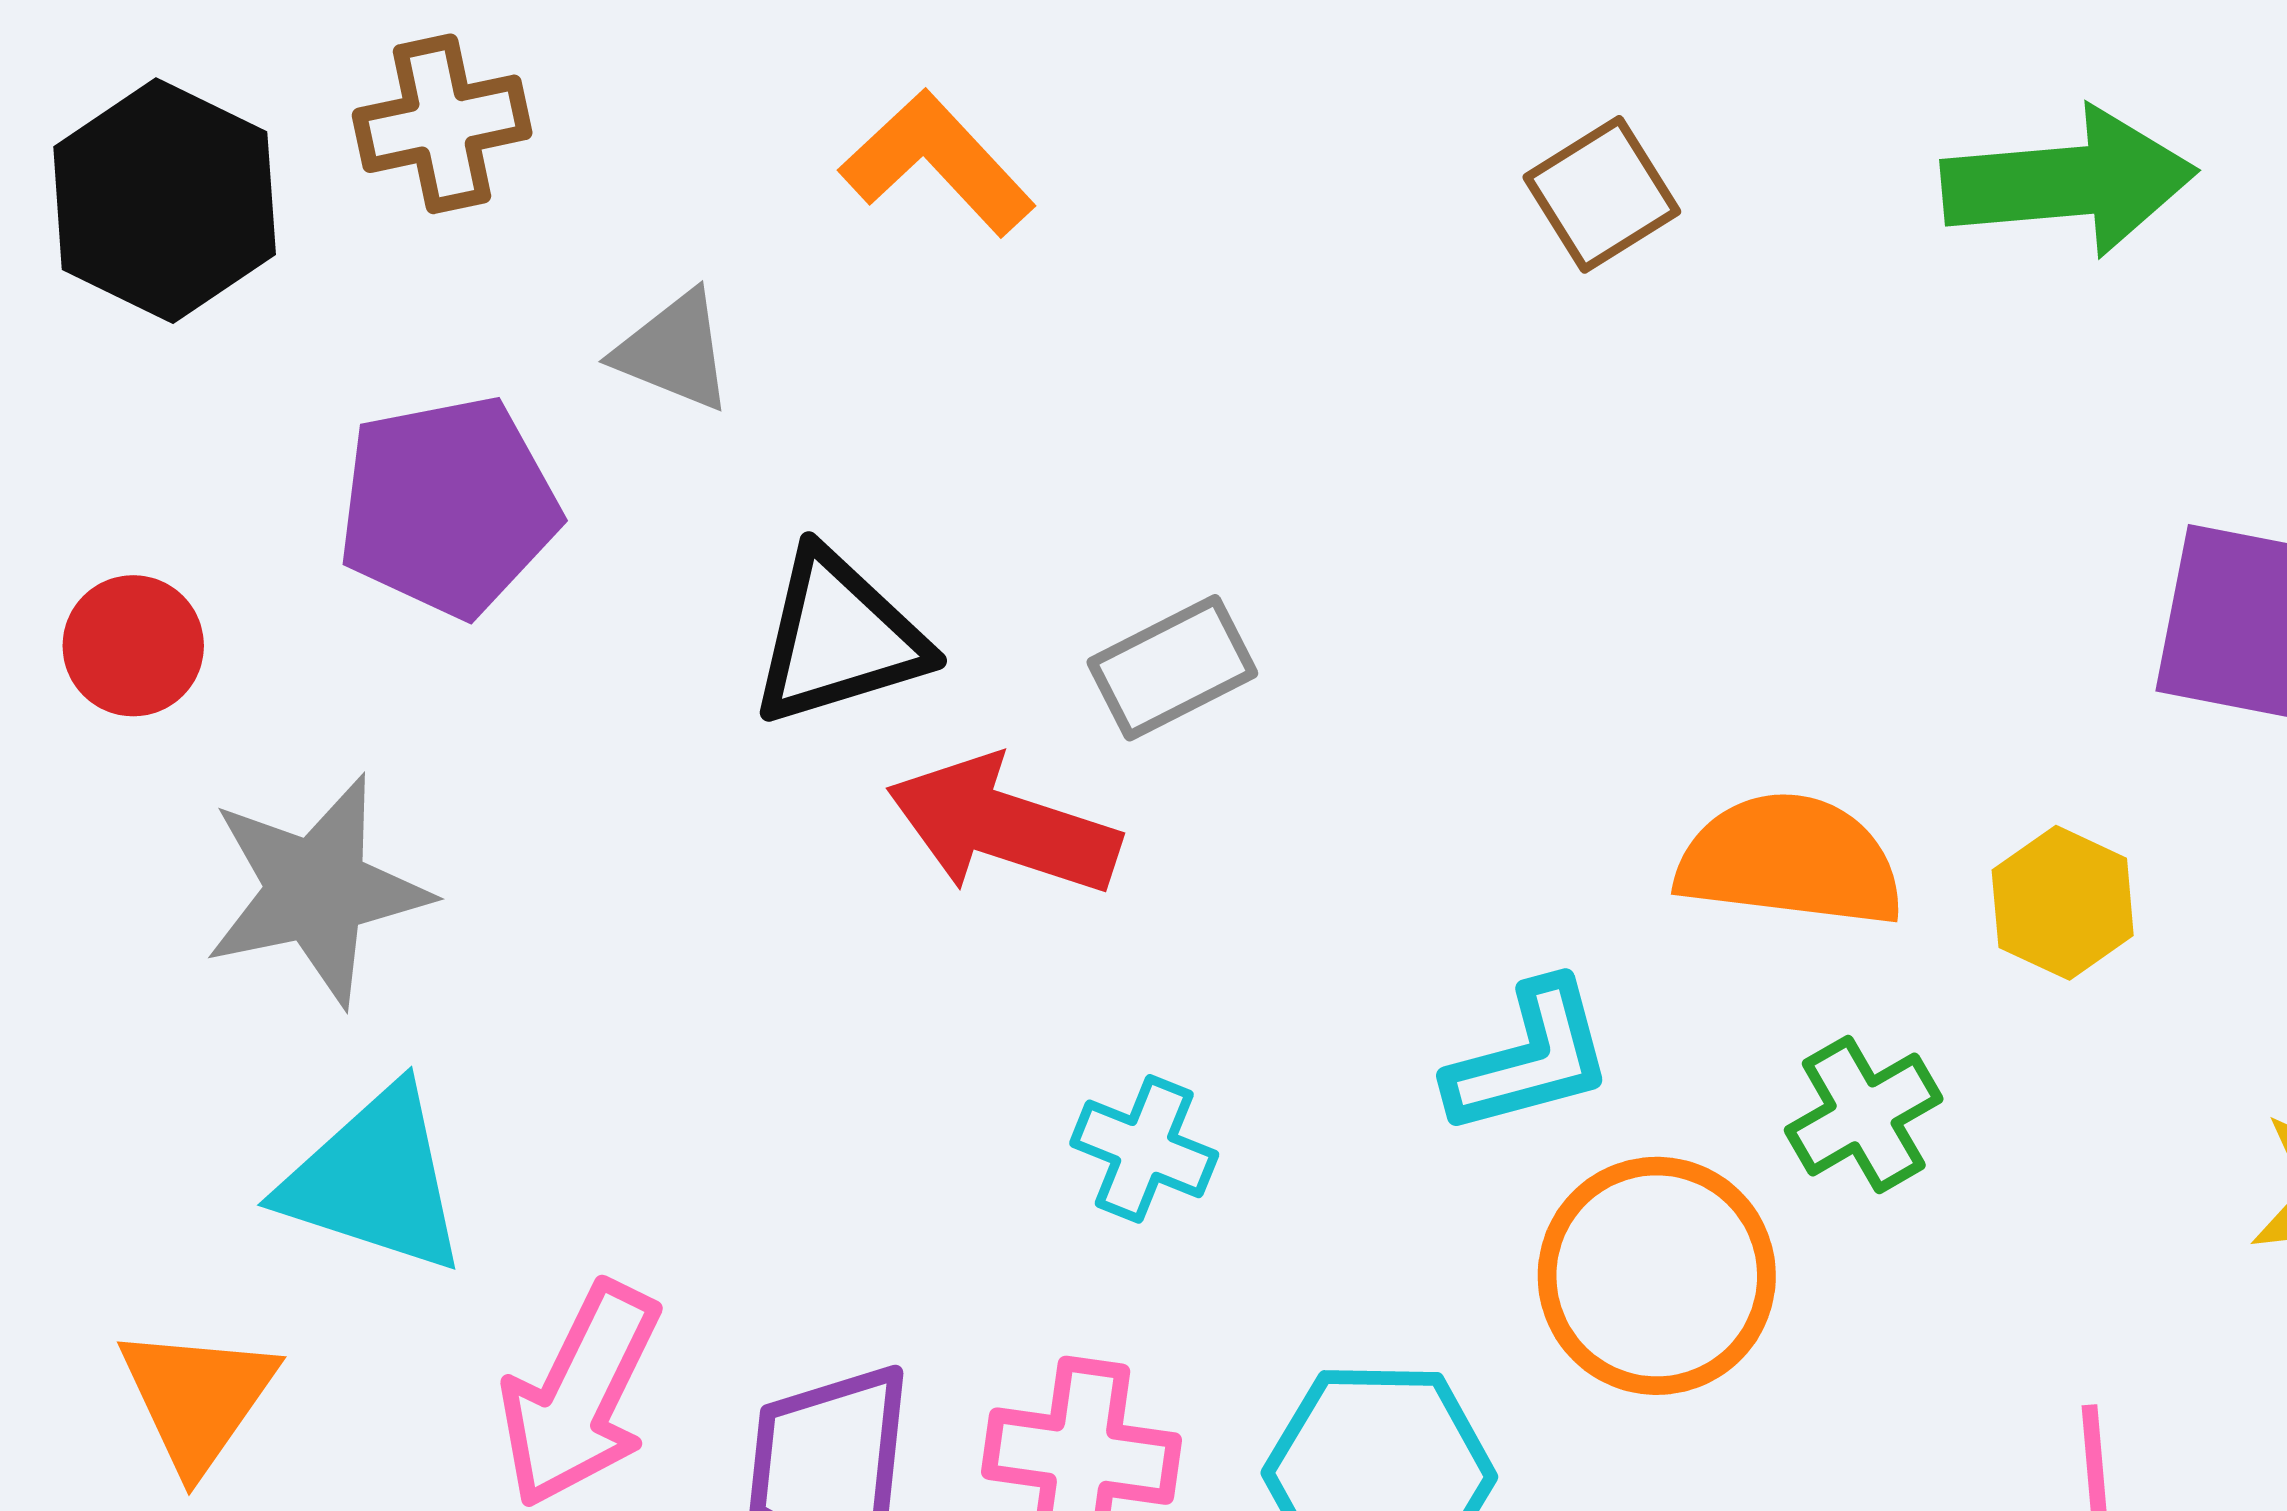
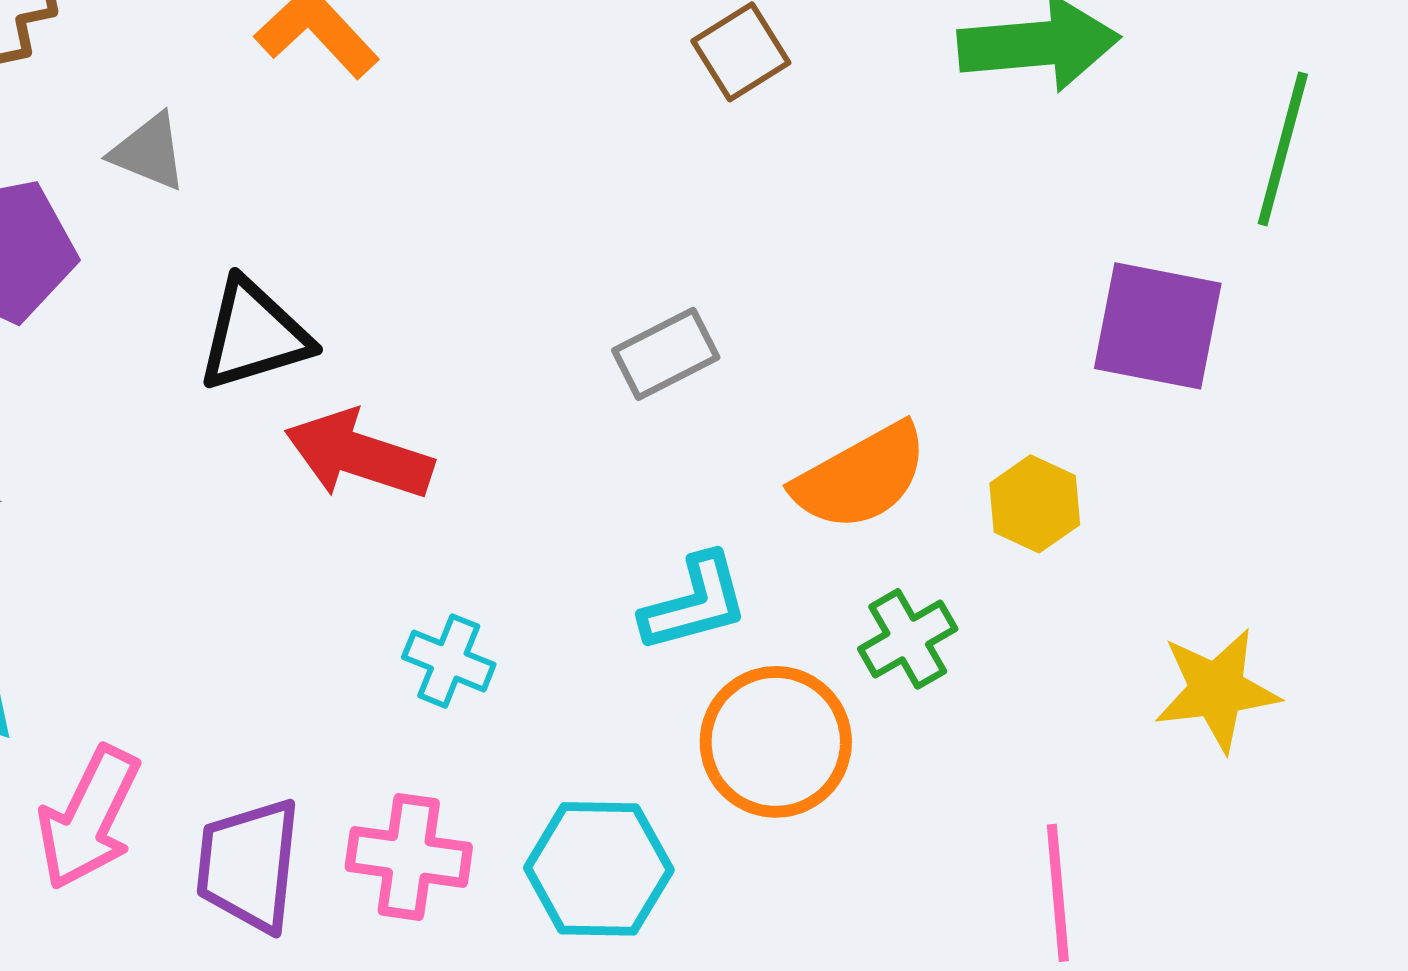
gray rectangle: (1172, 668) -> (666, 354), moved
orange semicircle: (1790, 861) -> (861, 477), turned 144

